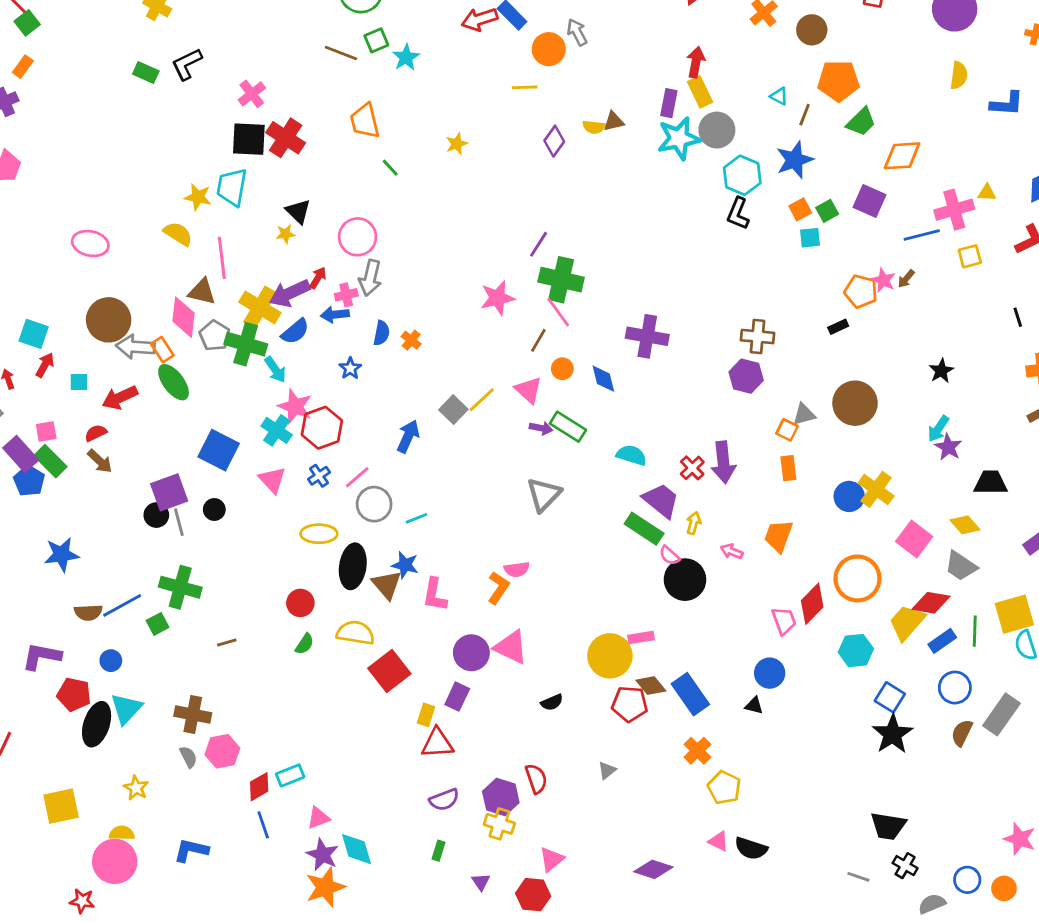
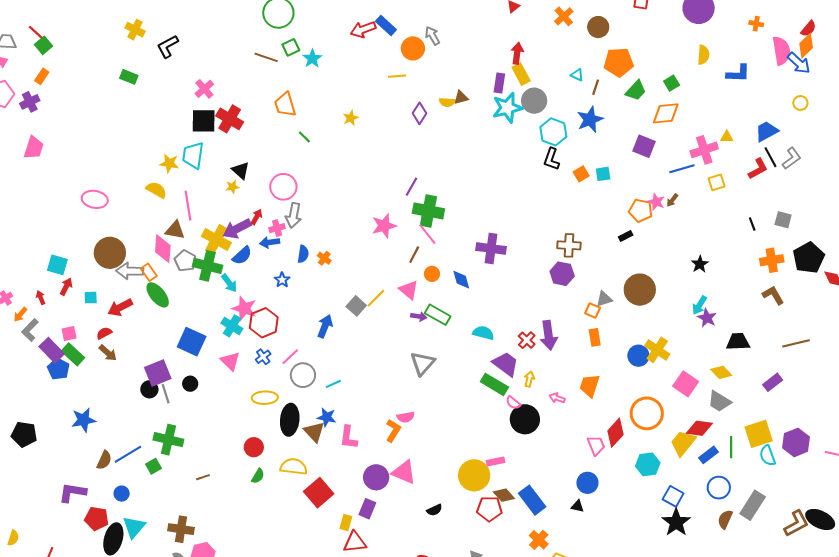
black L-shape: (187, 64) -> (168, 46), moved
orange square: (800, 209) -> (581, 174), moved
green square: (827, 211) -> (672, 83), moved
brown semicircle: (88, 612) -> (104, 460), turned -60

